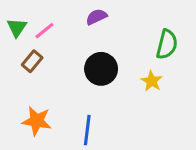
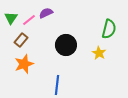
purple semicircle: (96, 17) -> (46, 13), moved
orange star: (37, 121) -> (24, 64), moved, turned -30

